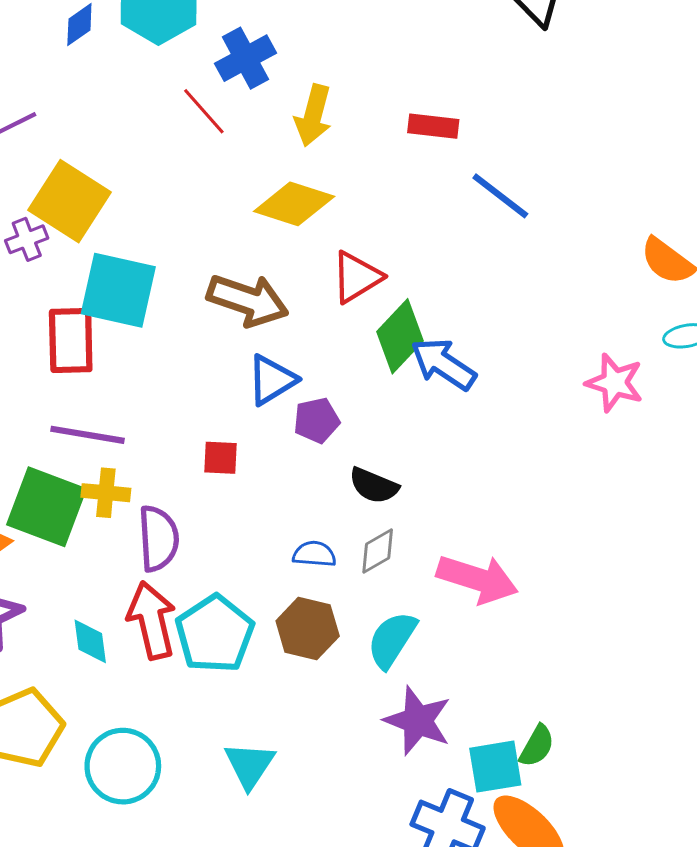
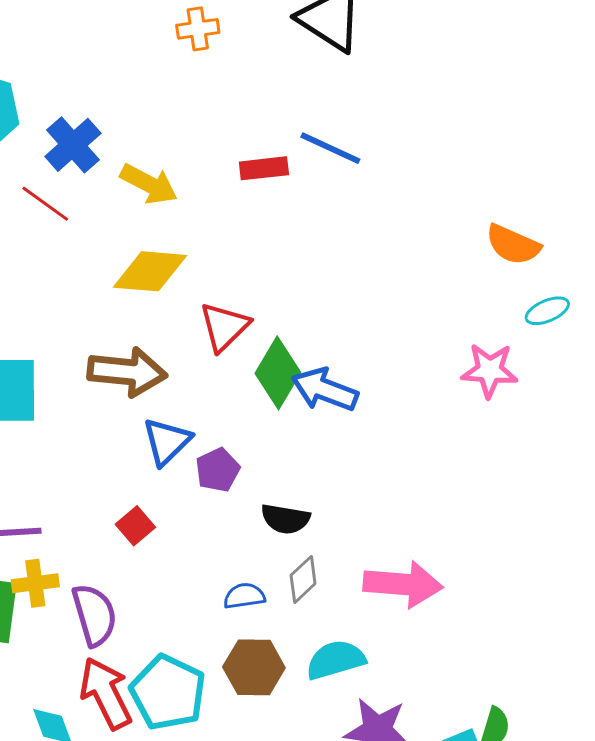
yellow arrow: (313, 115) -> (149, 184), turned -64
blue line: (500, 196) -> (330, 148), moved
red square: (220, 458) -> (135, 526), turned -30
cyan semicircle: (392, 640) -> (336, 660), turned 54

